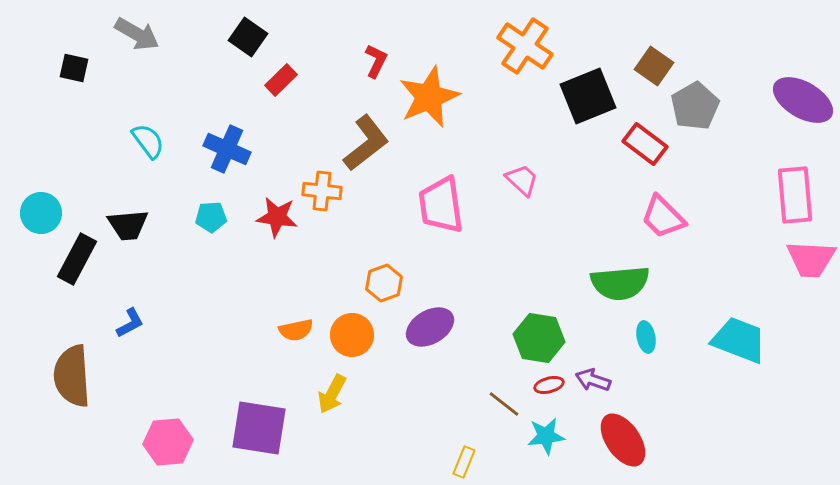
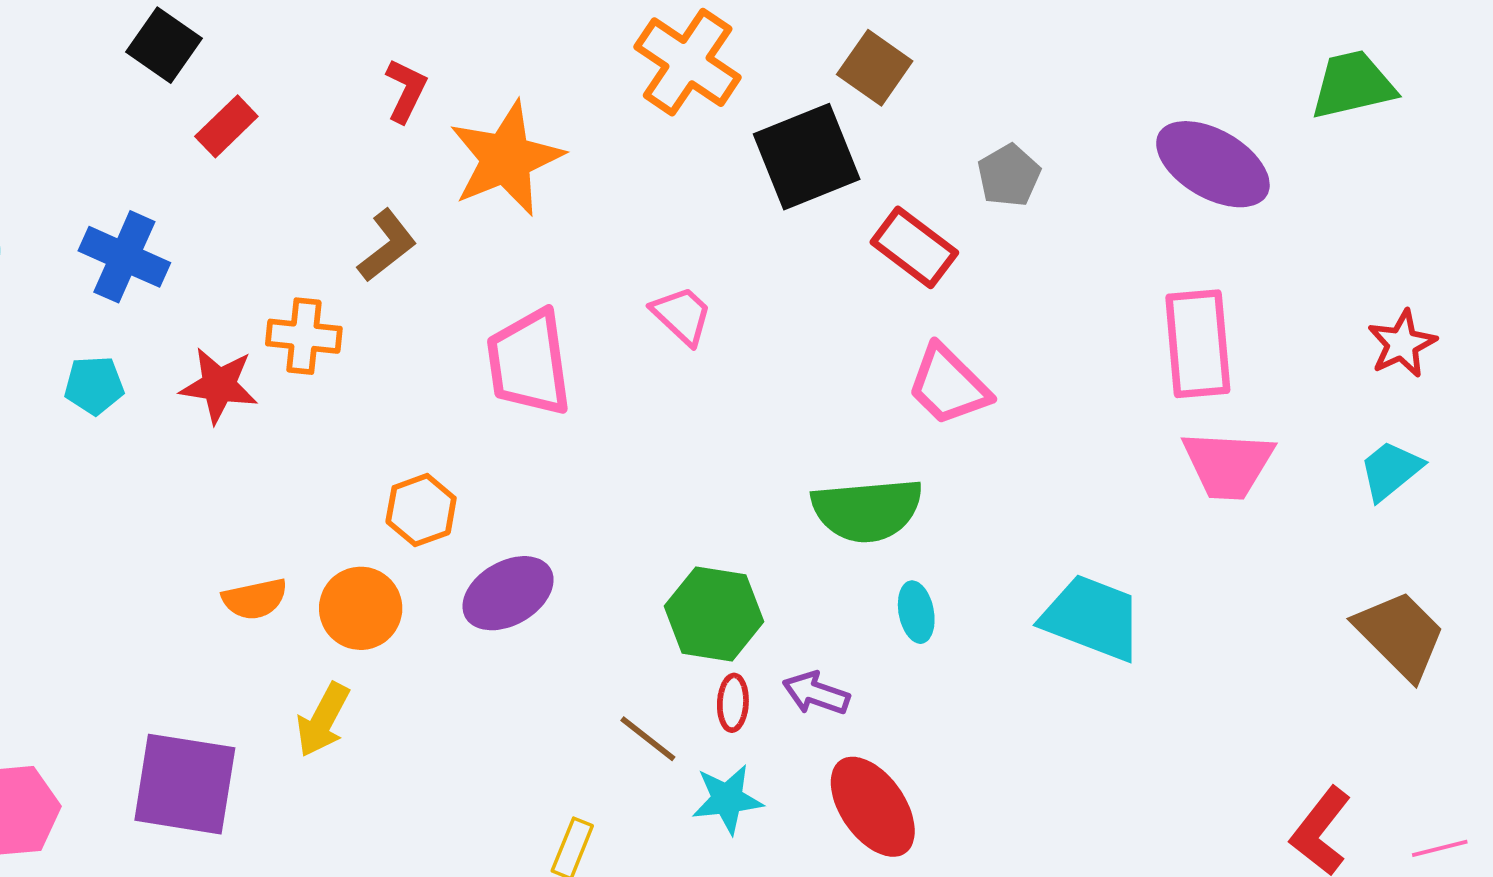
brown square: (654, 66) -> (875, 68), moved
gray pentagon: (695, 106) -> (1009, 176), size x0.7
brown L-shape: (366, 143) -> (387, 245), size x0.7
red ellipse: (549, 385) -> (733, 703), turned -72

